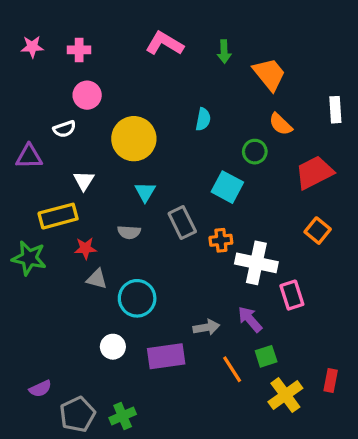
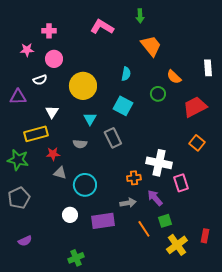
pink star: (32, 47) -> (27, 50), moved
green arrow: (224, 52) -> (140, 16), moved
orange trapezoid: (269, 74) -> (151, 46), moved
cyan square: (227, 187) -> (123, 106), moved
orange cross: (221, 240) -> (134, 178), moved
gray pentagon: (77, 414) -> (19, 198), moved

